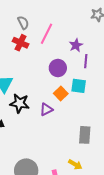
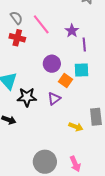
pink line: (47, 34) -> (41, 24), turned -55
purple circle: (58, 68) -> (52, 64), moved
yellow arrow: (75, 164) -> (76, 127), moved

